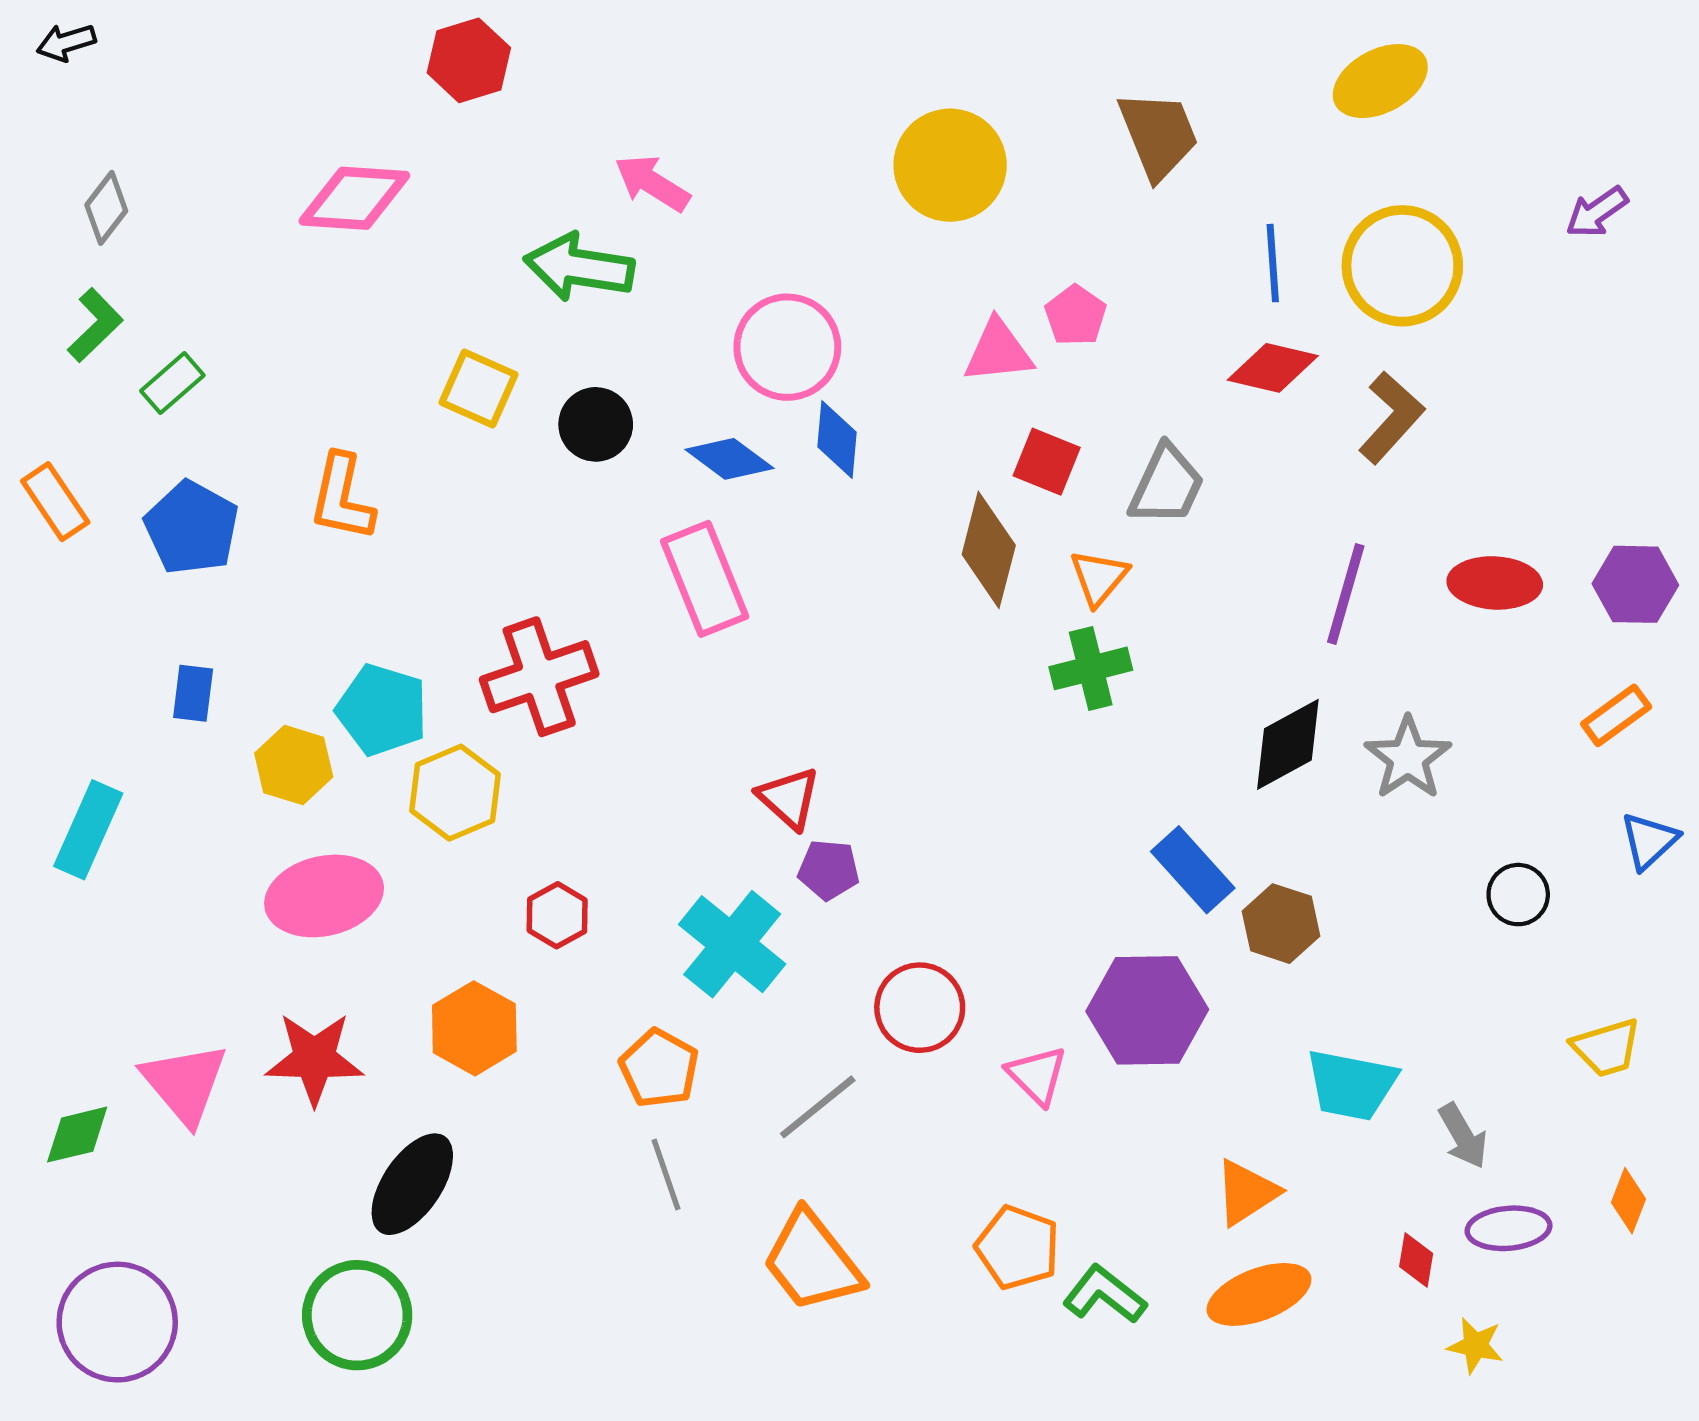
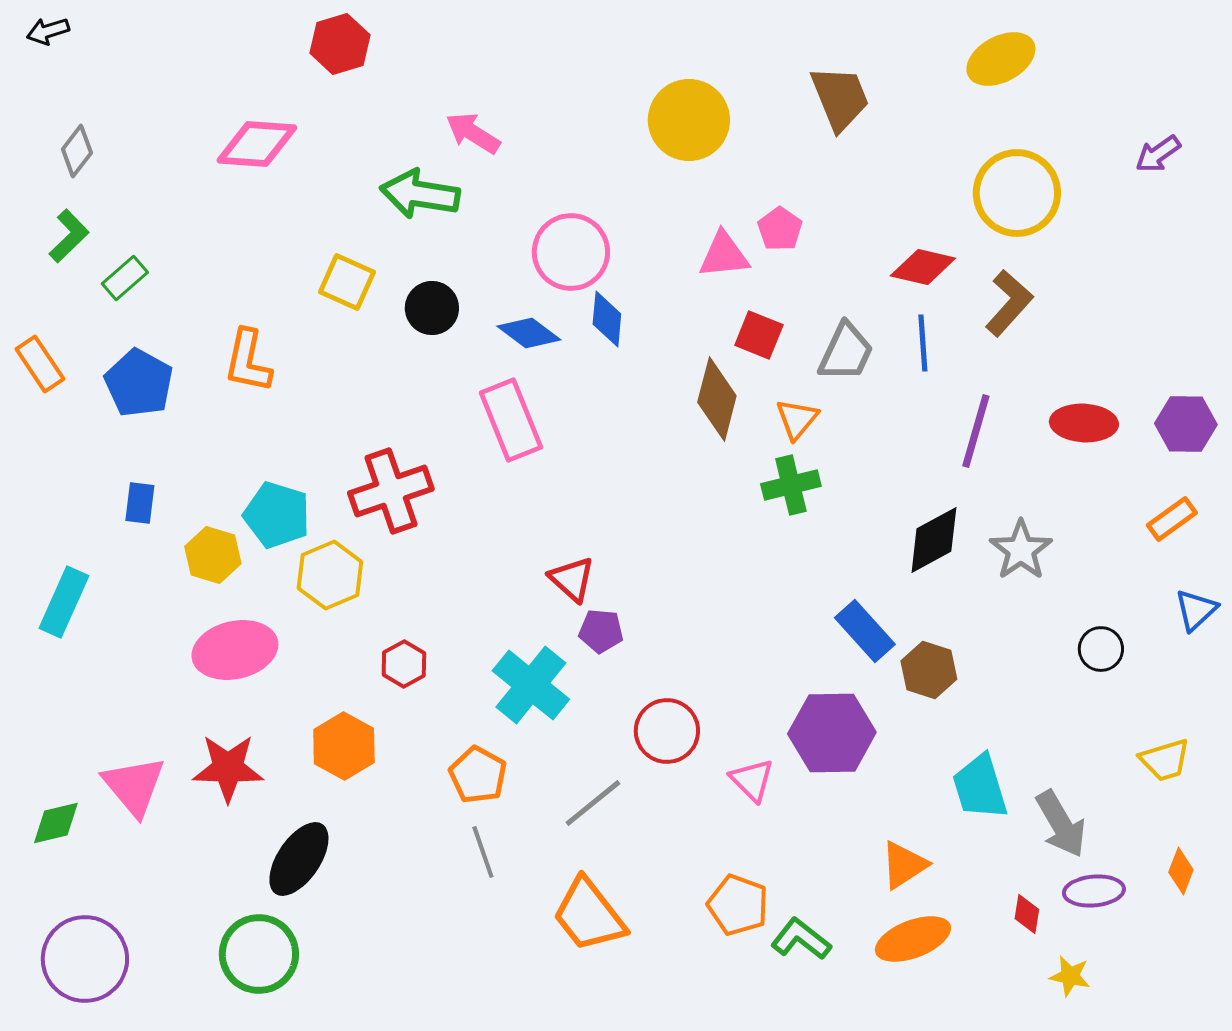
blue line: (1273, 263) -> (923, 343), moved
cyan trapezoid: (1351, 1085) -> (980, 787), turned 62
gray arrow: (1463, 1136) -> (1061, 824), size x1.4

